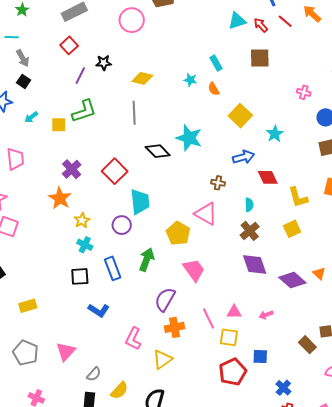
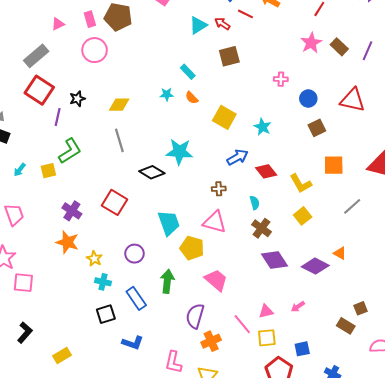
red square: (69, 45) -> (39, 90), size x1.6
cyan trapezoid: (140, 202) -> (169, 223), moved

